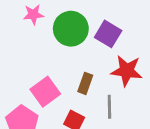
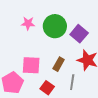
pink star: (33, 15) -> (28, 23), moved
pink square: (45, 92) -> (31, 65), turned 30

